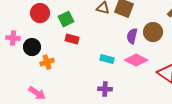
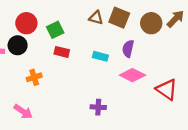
brown circle: (153, 32) -> (151, 23), moved
black circle: (32, 47) -> (18, 45), moved
cyan rectangle: (107, 59) -> (100, 56), moved

